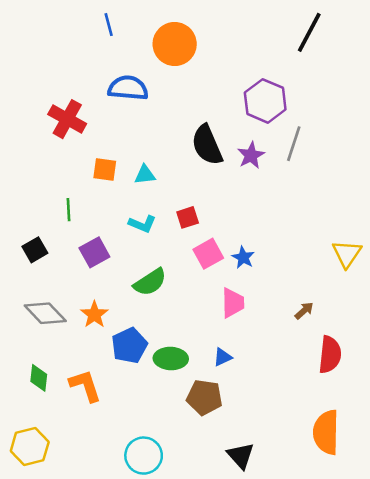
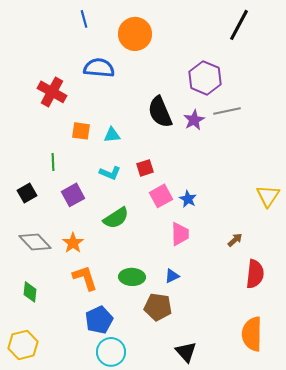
gray line: (294, 144) -> (227, 111), turned 60
blue pentagon: (129, 346) -> (99, 320), moved
orange L-shape: (85, 386) -> (85, 278), moved

